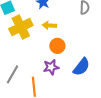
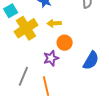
purple star: (51, 67) -> (51, 58), moved

